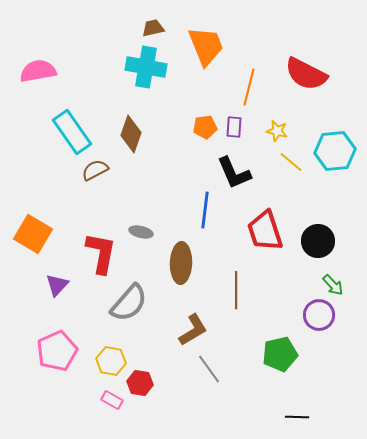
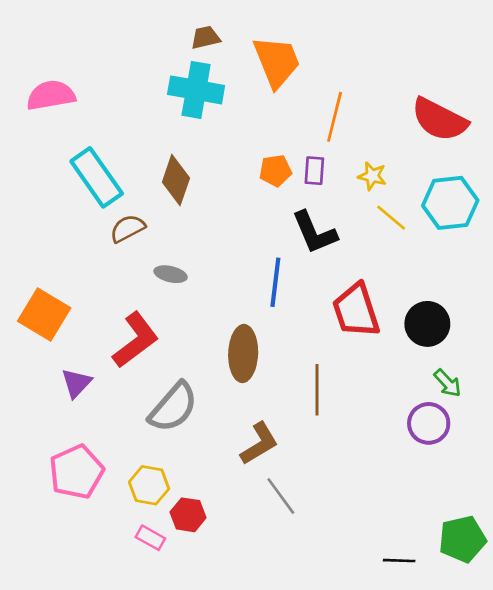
red semicircle: (306, 74) -> (439, 120), moved
gray ellipse: (141, 232) -> (171, 274), moved
red L-shape: (101, 253) -> (136, 340), turned 42
green pentagon: (280, 354) -> (462, 539), moved

